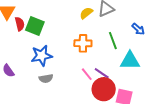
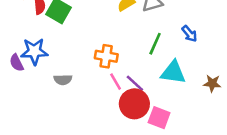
green line: (113, 41) -> (155, 44), turned 36
orange cross: (83, 43) -> (106, 56), moved
blue star: (42, 56) -> (34, 51), moved

